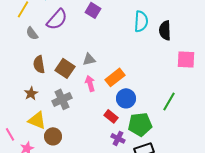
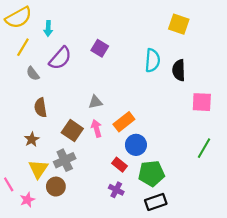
brown square: (65, 68) -> (72, 131), moved
gray cross: (62, 99) -> (65, 160), moved
green line: (169, 101) -> (204, 148), moved
yellow triangle: (37, 120) -> (38, 169), turned 42
purple cross: (118, 138) -> (116, 190), moved

